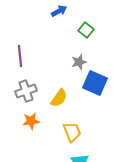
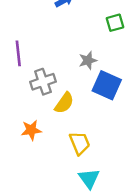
green square: (86, 30) -> (115, 23), moved, turned 35
gray cross: (26, 91) -> (43, 82), moved

